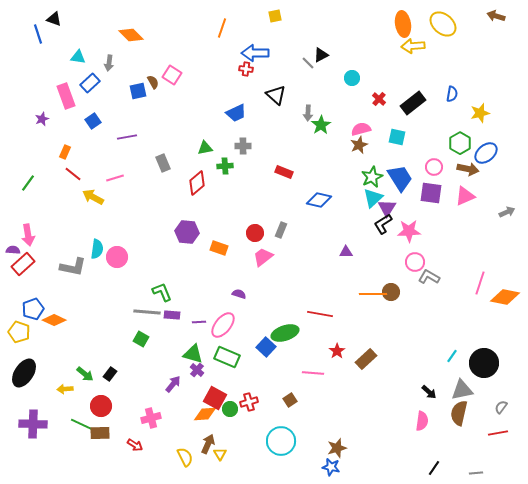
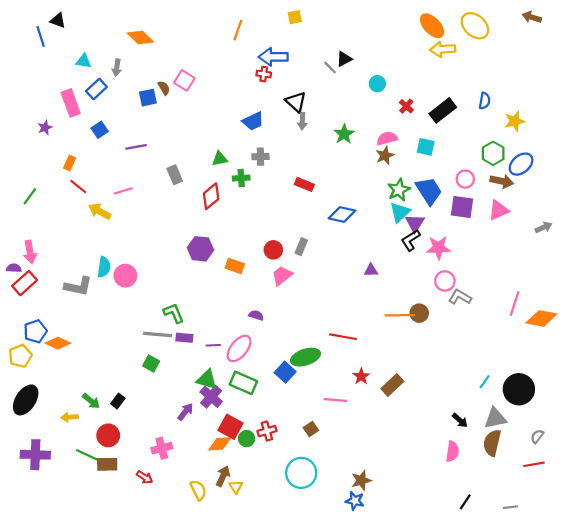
orange ellipse: (403, 24) -> (432, 26), turned -35
gray arrow: (308, 113) -> (302, 121), moved
yellow pentagon: (19, 332) -> (20, 356), turned 30
purple cross: (197, 370) -> (211, 397), size x1.5

